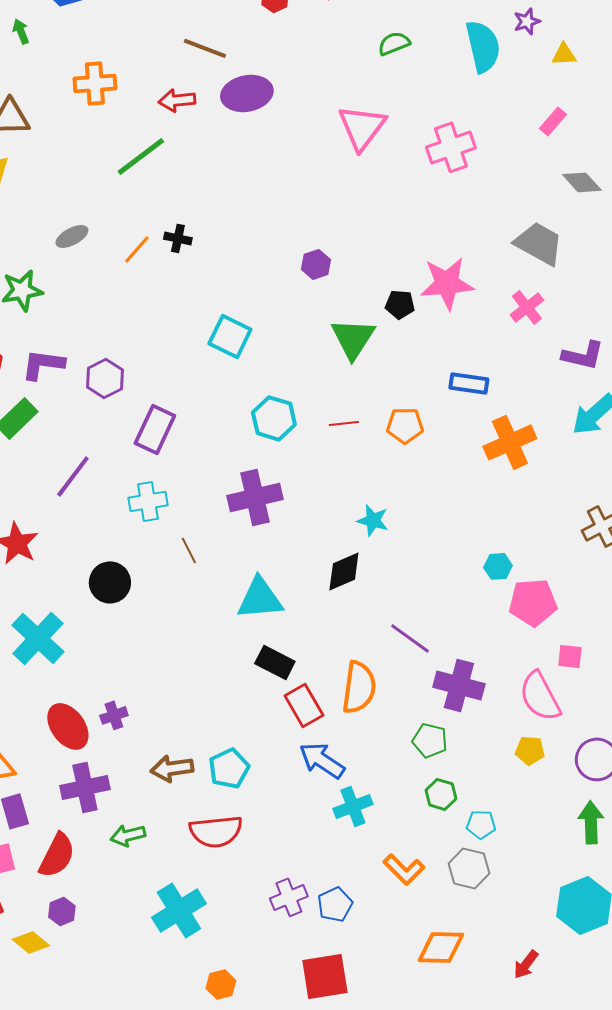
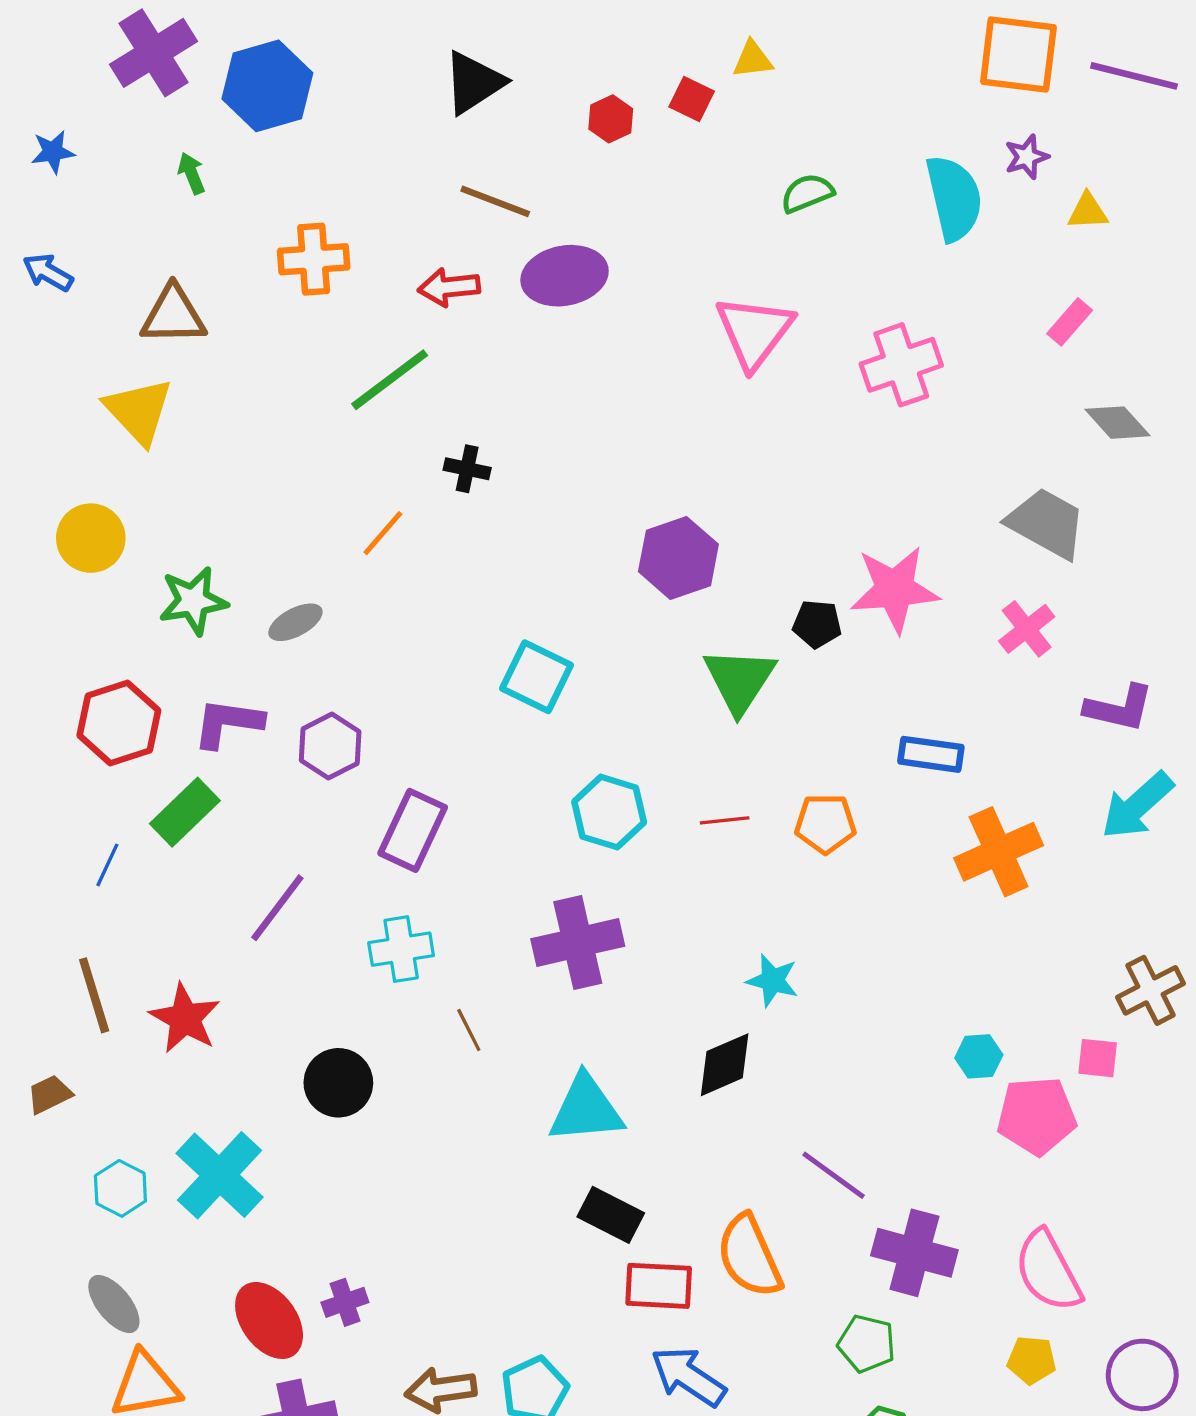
gray ellipse: (72, 236) -> (295, 622), moved
black cross: (178, 238) -> (467, 469), moved
purple hexagon: (316, 264) -> (678, 558), size x1.6
pink square: (570, 656) -> (1098, 1058), moved
orange semicircle: (359, 687) -> (749, 1256), turned 148
red rectangle: (304, 705) -> (659, 1286), turned -57

